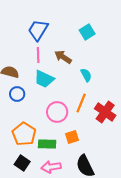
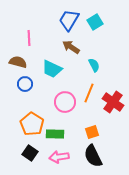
blue trapezoid: (38, 30) -> (69, 20), moved
pink line: (38, 55) -> (29, 38), moved
orange square: (72, 137) -> (92, 132), moved

